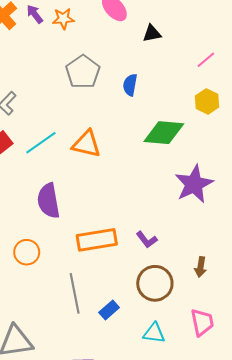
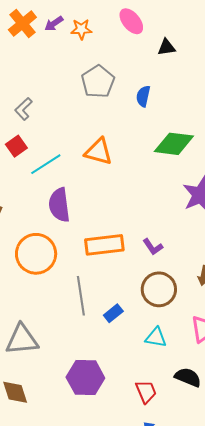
purple arrow: (35, 14) -> (54, 24), turned -90
cyan line: (41, 143) -> (46, 164), moved
orange circle: (27, 252) -> (36, 254), size x1.6

